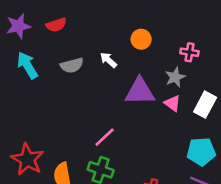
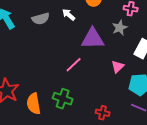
pink triangle: (172, 103) -> (118, 67), moved, turned 40
pink line: (105, 137) -> (74, 65), moved

